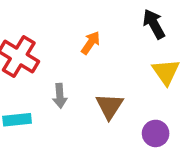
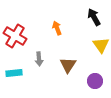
orange arrow: (91, 43) -> (57, 28), turned -56

